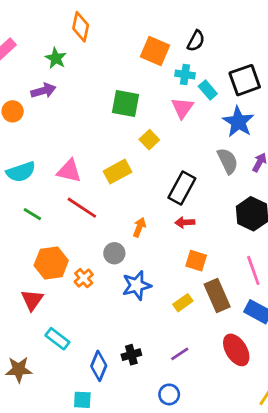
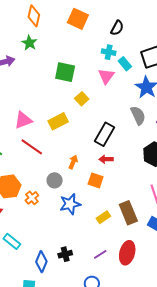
orange square: (155, 51) -> (78, 19), moved
green star: (56, 58) -> (29, 43), moved
pink triangle: (69, 171) -> (23, 120), turned -36
orange square: (196, 261) -> (96, 180), moved
red ellipse: (236, 350) -> (127, 253), moved, turned 45

